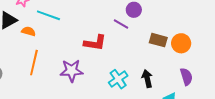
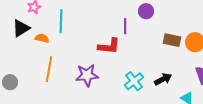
cyan line: (48, 15) -> (61, 21), turned 75
purple line: (121, 24) -> (125, 26), moved, turned 63
black arrow: (147, 79) -> (163, 79), turned 78

